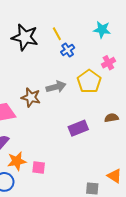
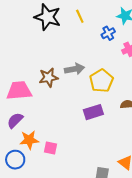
blue cross: (68, 50) -> (108, 33), moved
yellow pentagon: (89, 81) -> (101, 81), moved
brown star: (31, 97) -> (49, 77), turned -30

